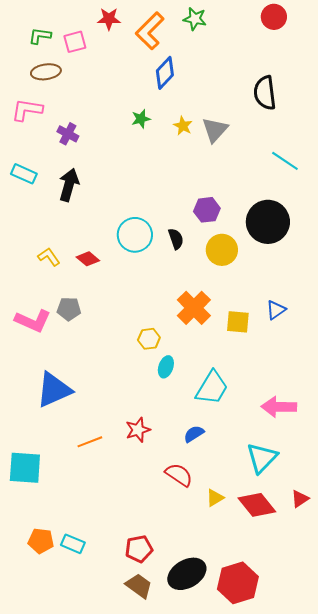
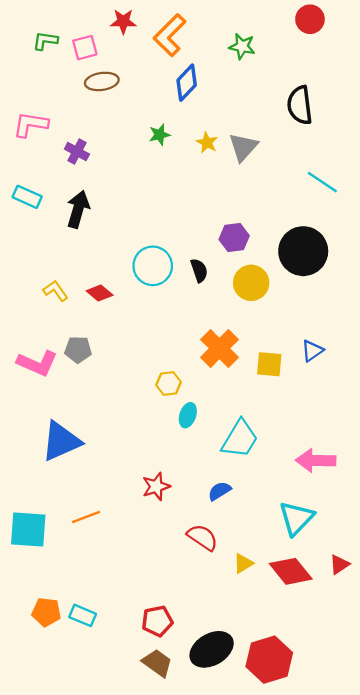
green star: (195, 19) -> (242, 46), moved
brown ellipse: (46, 72) -> (102, 81), moved
orange line: (90, 442) -> (86, 517), moved

